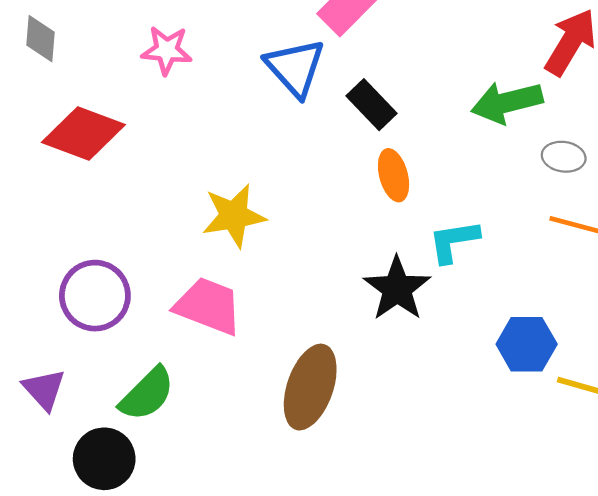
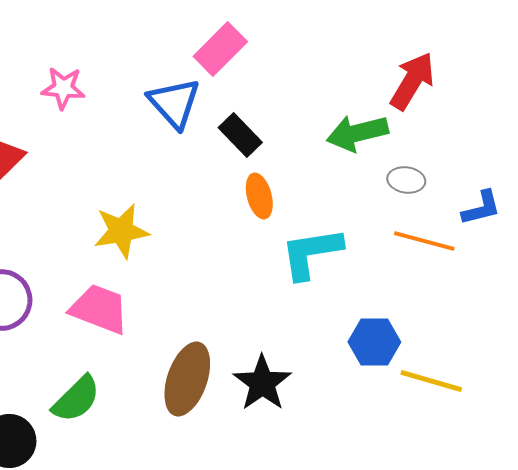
cyan L-shape: (454, 241) -> (311, 253), size x1.4
black star: (397, 289) -> (262, 383), moved
green semicircle: (147, 394) -> (76, 399), moved

